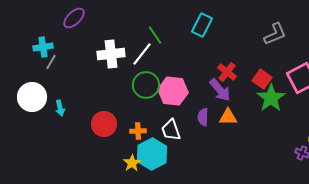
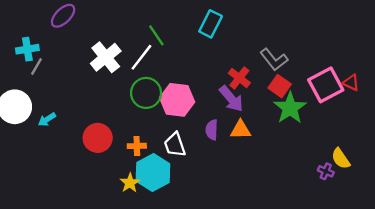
gray L-shape: (275, 34) -> (274, 60), moved, turned 75
white cross: (111, 54) -> (106, 57), turned -32
cyan arrow: (60, 108) -> (47, 119), turned 70

